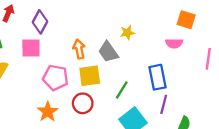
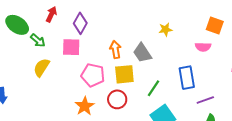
yellow star: (127, 33) -> (165, 29), moved
purple line: (164, 104) -> (205, 100), moved, turned 54

